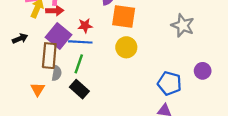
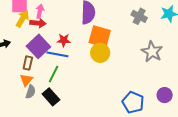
yellow circle: (126, 47) -> (100, 53), moved
brown rectangle: (49, 56) -> (28, 63), size x0.6
gray semicircle: (57, 73) -> (31, 92), moved
orange triangle: (38, 89) -> (26, 80), moved

